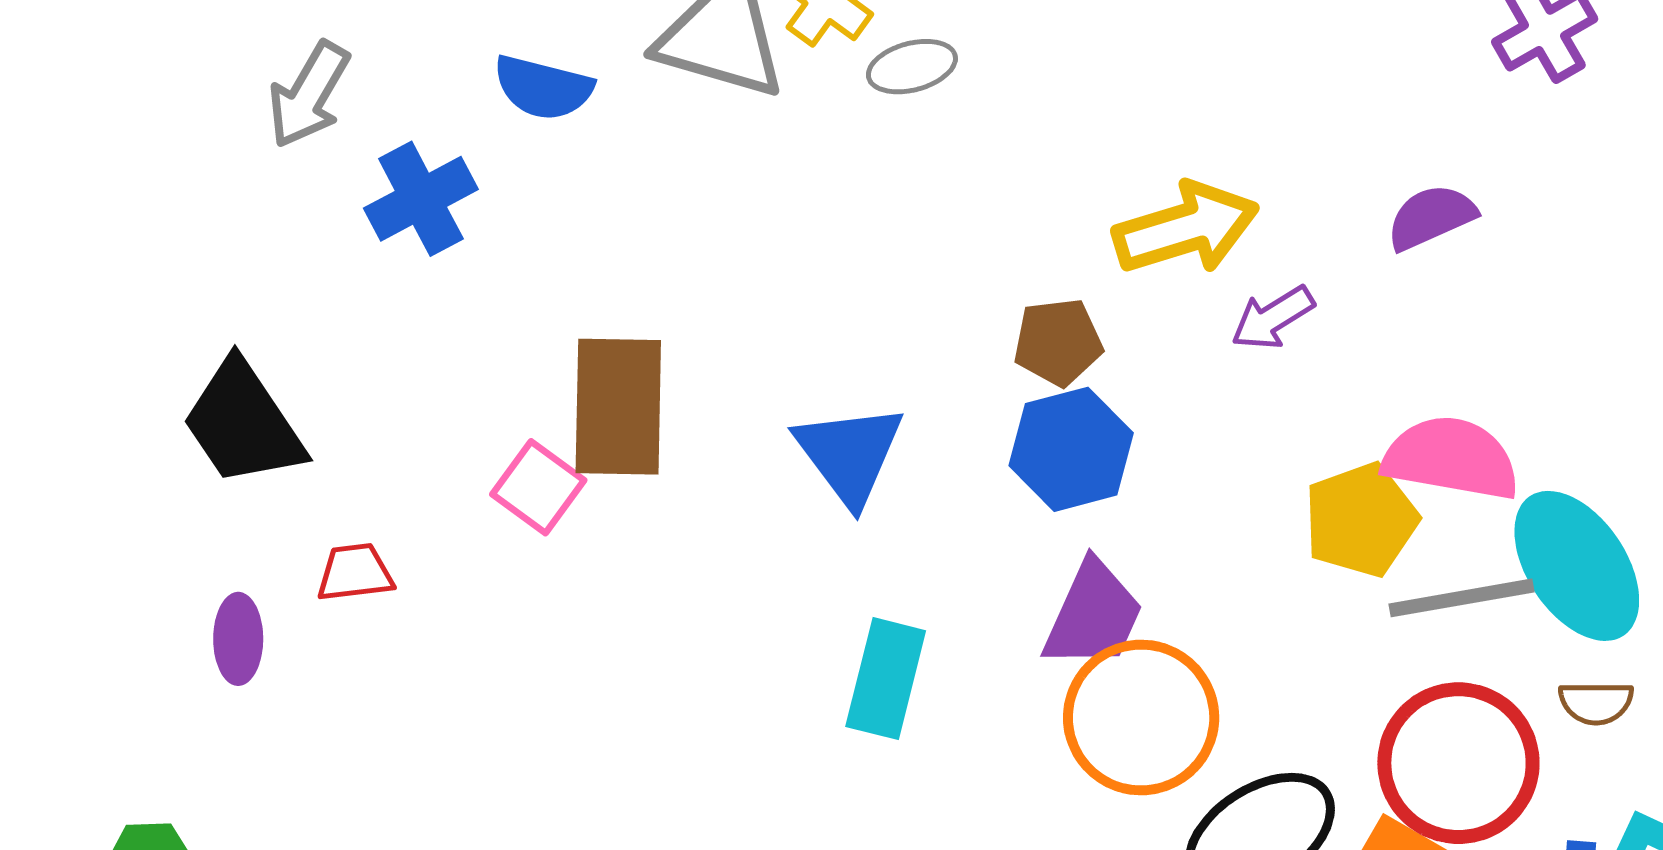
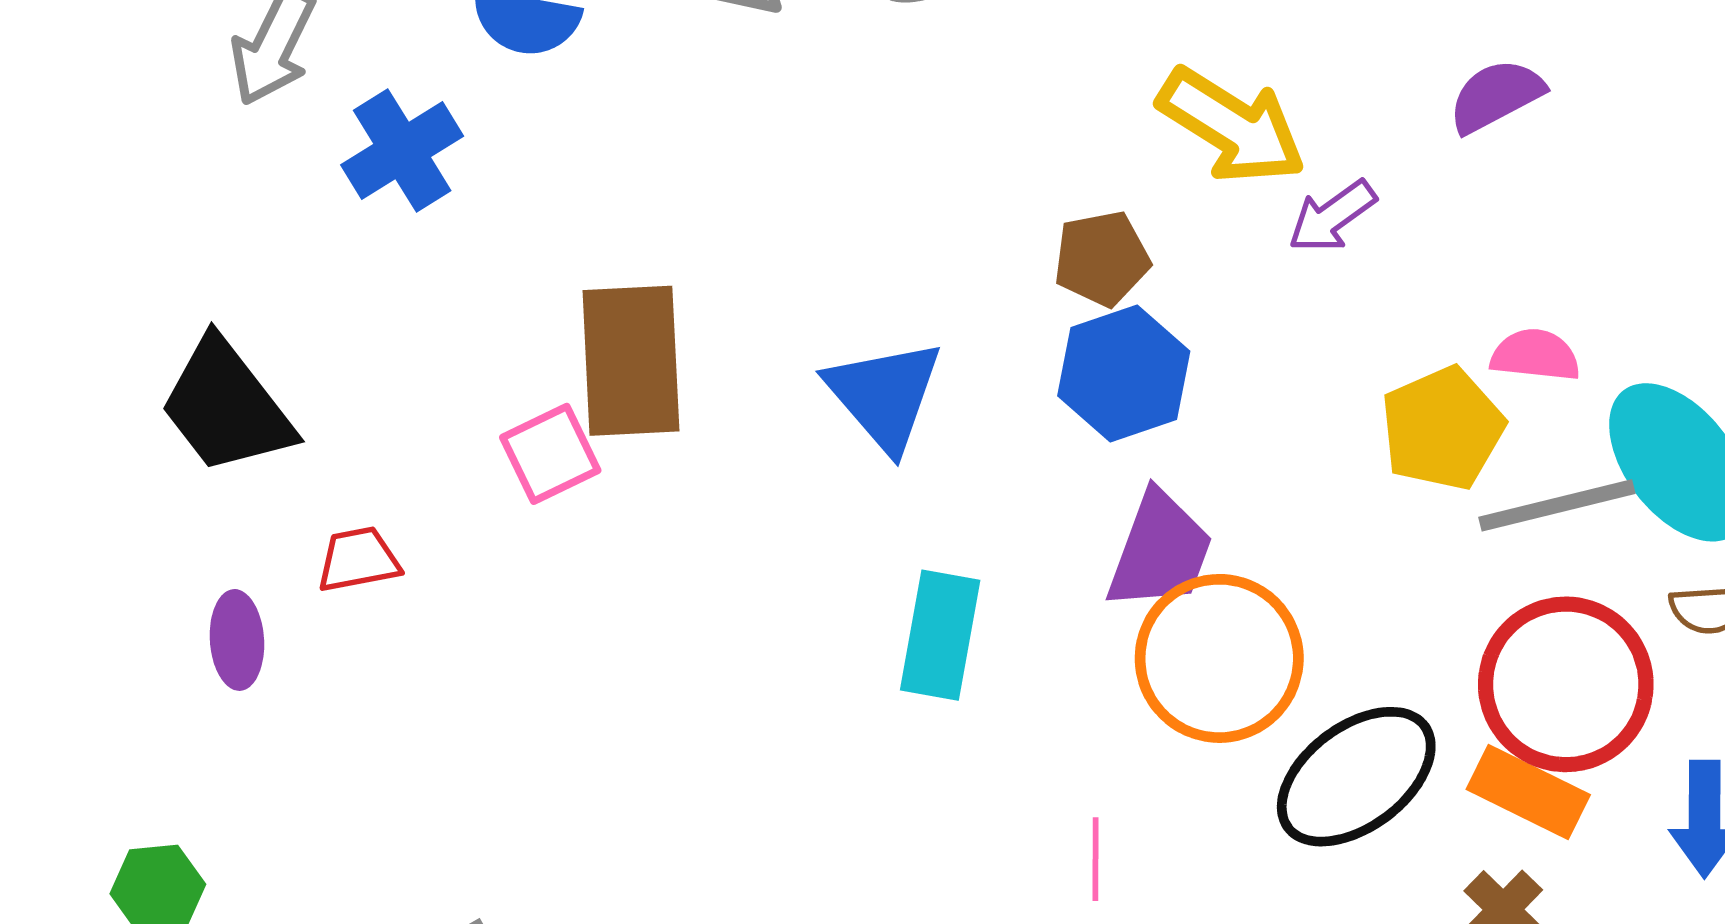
yellow arrow: (1186, 228) -> (1232, 126), turned 53
pink semicircle: (1451, 458) -> (1535, 355), size x0.6
pink square: (538, 487) -> (550, 454), turned 32

